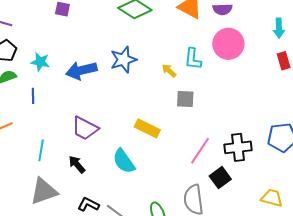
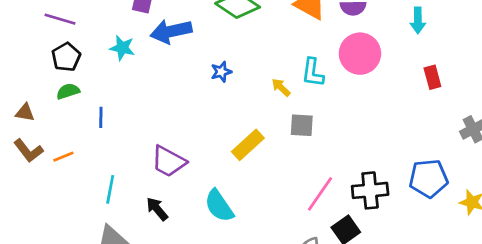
cyan arrow: (279, 28) -> (418, 20), moved
blue star: (123, 60) -> (221, 72), size x0.6
cyan star: (40, 62) -> (122, 48), moved
blue arrow: (81, 70) -> (171, 31), moved
yellow rectangle: (147, 128) -> (248, 145), moved, turned -70

